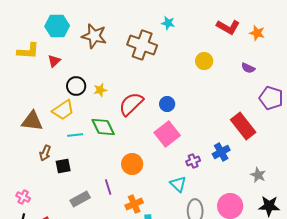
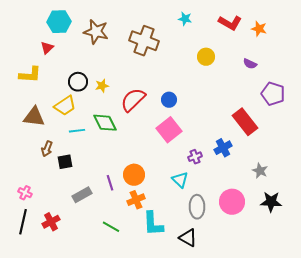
cyan star: (168, 23) -> (185, 19), moved
yellow L-shape: (28, 51) -> (30, 75), moved
red triangle: (54, 61) -> (47, 48), moved
orange circle: (132, 164) -> (134, 175), moved

